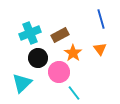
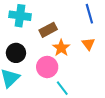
cyan cross: (30, 33) -> (20, 16), moved, turned 30
black circle: (38, 58) -> (16, 53), moved

